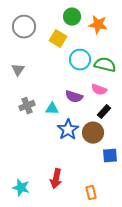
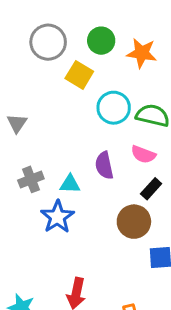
gray circle: (24, 27) -> (48, 42), moved
purple semicircle: (74, 97) -> (104, 165), turned 60
blue star: (68, 130) -> (57, 217), moved

